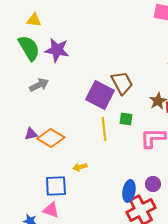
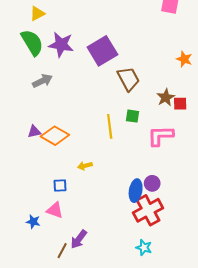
yellow triangle: (34, 20) -> (37, 14), turned -35
purple square: (100, 95) -> (102, 51), moved, turned 32
purple circle: (153, 184) -> (152, 183), moved
blue square: (56, 186) -> (60, 185), size x0.6

